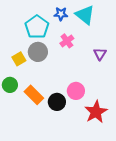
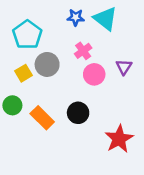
cyan pentagon: (37, 27) -> (27, 35), moved
pink circle: (76, 91) -> (94, 74), moved
black circle: (57, 102) -> (78, 113), moved

